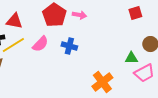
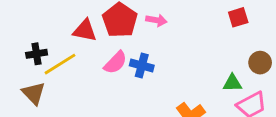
red triangle: (14, 21) -> (85, 30), moved
pink semicircle: (40, 44) -> (115, 63), moved

